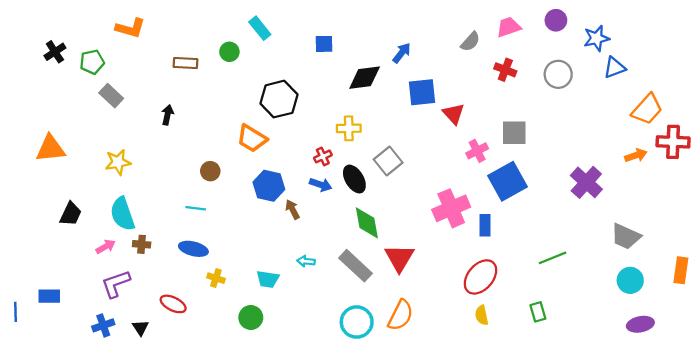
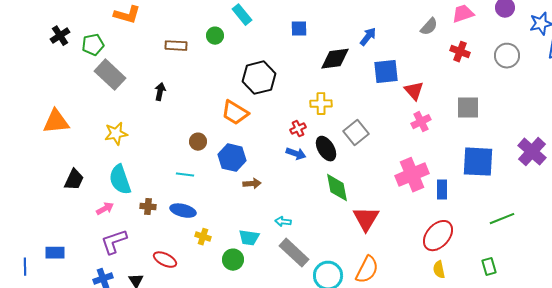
gray rectangle: (111, 96) -> (110, 75), size x1.4
pink cross: (477, 151) -> (421, 122), moved
blue square: (508, 181) -> (478, 162), moved, turned 32
blue hexagon: (269, 186) -> (232, 158), moved
brown arrow: (292, 209) -> (252, 184), moved, turned 114
brown cross: (142, 244) -> (148, 207), moved
gray rectangle: (356, 266) -> (294, 253), moved
green circle: (251, 318) -> (233, 260), moved

